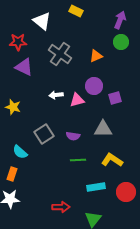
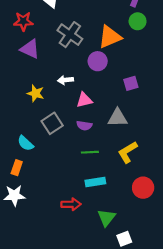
orange triangle: (96, 56) -> (110, 37), size x1.6
purple circle: (94, 86) -> (98, 61), moved
pink triangle: (77, 100) -> (84, 100), moved
yellow star: (13, 107) -> (35, 93), moved
yellow L-shape: (112, 160) -> (128, 152), turned -65
cyan rectangle: (96, 187) -> (95, 182), moved

